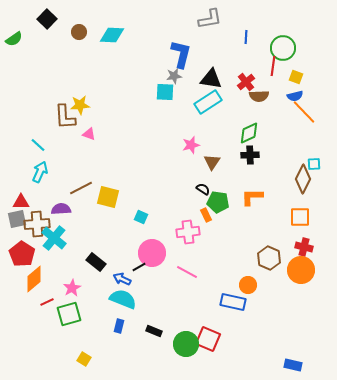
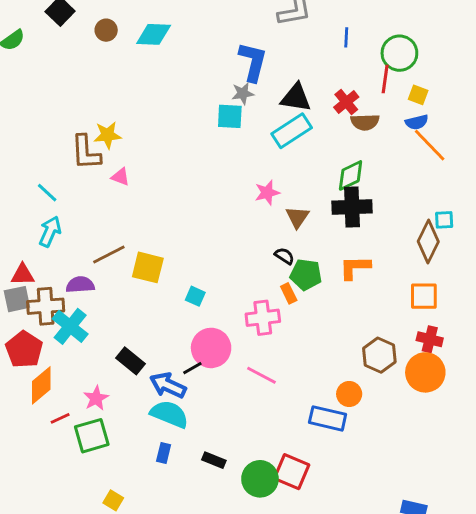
black cross: (250, 155) -> (352, 207), size x1.5
blue arrow: (122, 279) -> (168, 385), size x1.4

